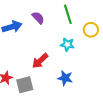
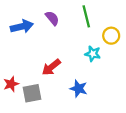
cyan star: (67, 45) -> (93, 54), moved

